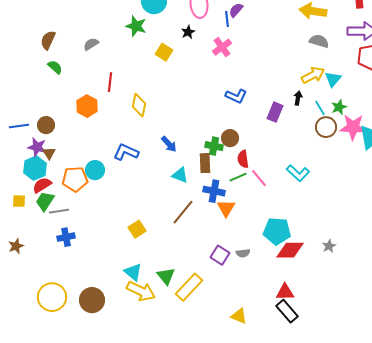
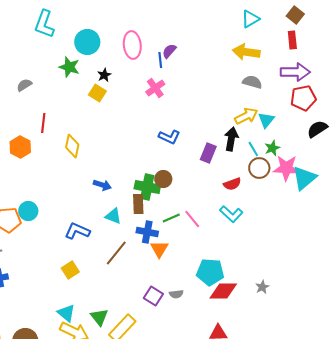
black star: (188, 32) -> (104, 75), moved
black arrow: (298, 98) -> (231, 139), size x1.6
blue arrow: (169, 144) -> (102, 185), turned -30
green cross: (214, 146) -> (147, 187), size x1.4
blue L-shape: (126, 152) -> (77, 231), moved
red semicircle: (243, 159) -> (232, 184), moved, turned -102

